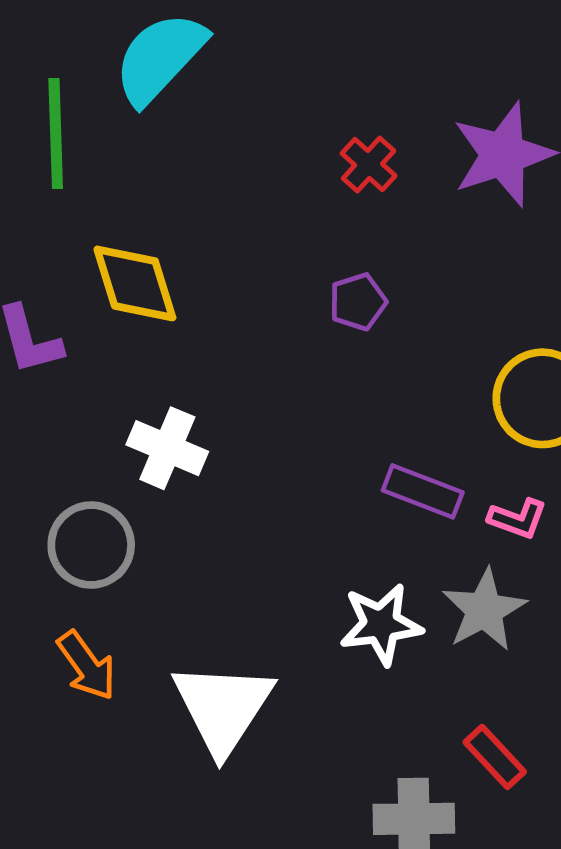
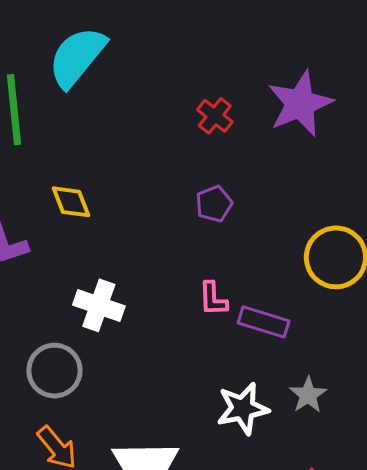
yellow diamond: (135, 283) -> (71, 202), size x0.7
pink L-shape: (518, 519) -> (213, 299), moved, turned 72
gray star: (484, 610) -> (308, 395), size x0.7

